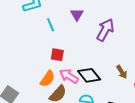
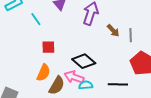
brown arrow: (122, 72) -> (113, 31), moved
pink arrow: (69, 76) -> (74, 77), moved

